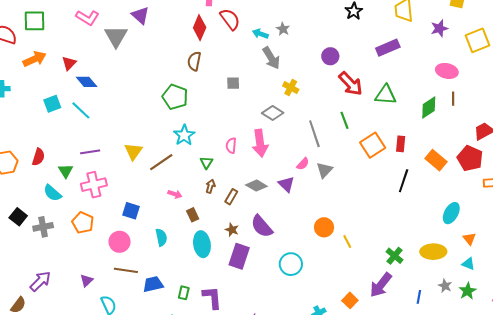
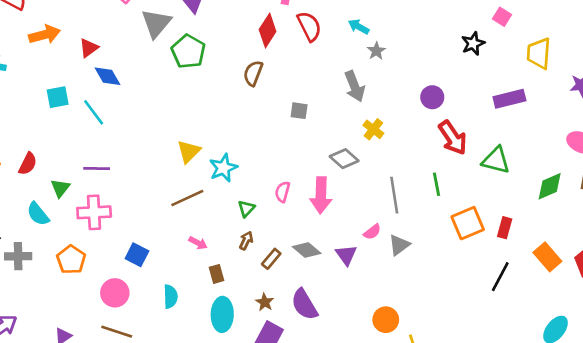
cyan arrow: (260, 34) -> (359, 27), moved
green pentagon: (175, 97) -> (188, 51), moved
yellow triangle: (133, 151) -> (189, 151), moved

